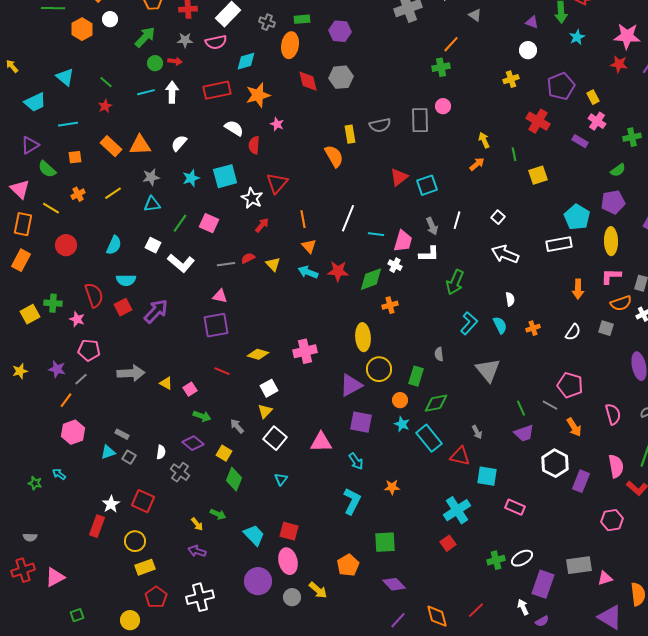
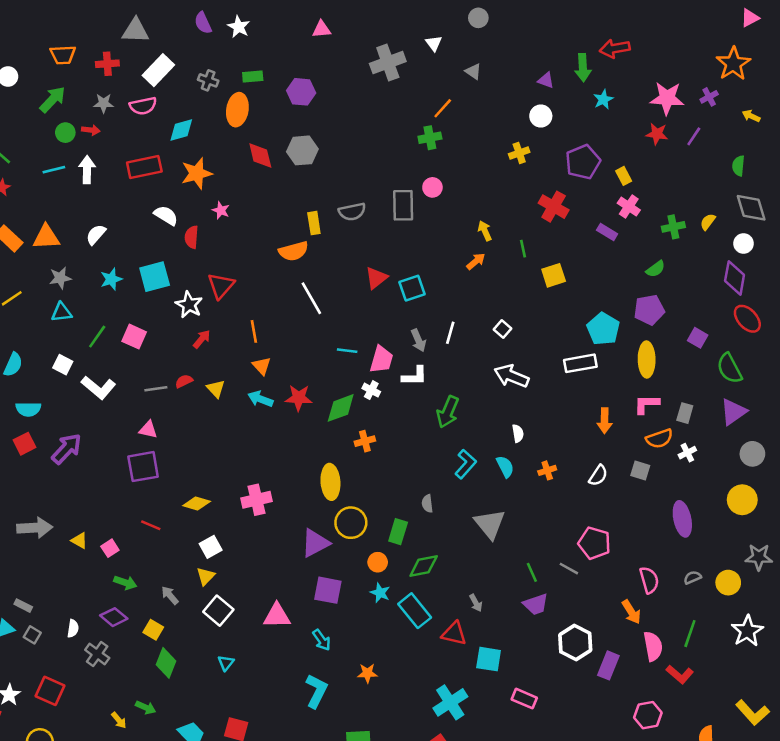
orange semicircle: (334, 156) -> (293, 251), turned 105
white line: (348, 218) -> (311, 298), moved, turned -52
orange arrow: (574, 427) -> (631, 612), moved

